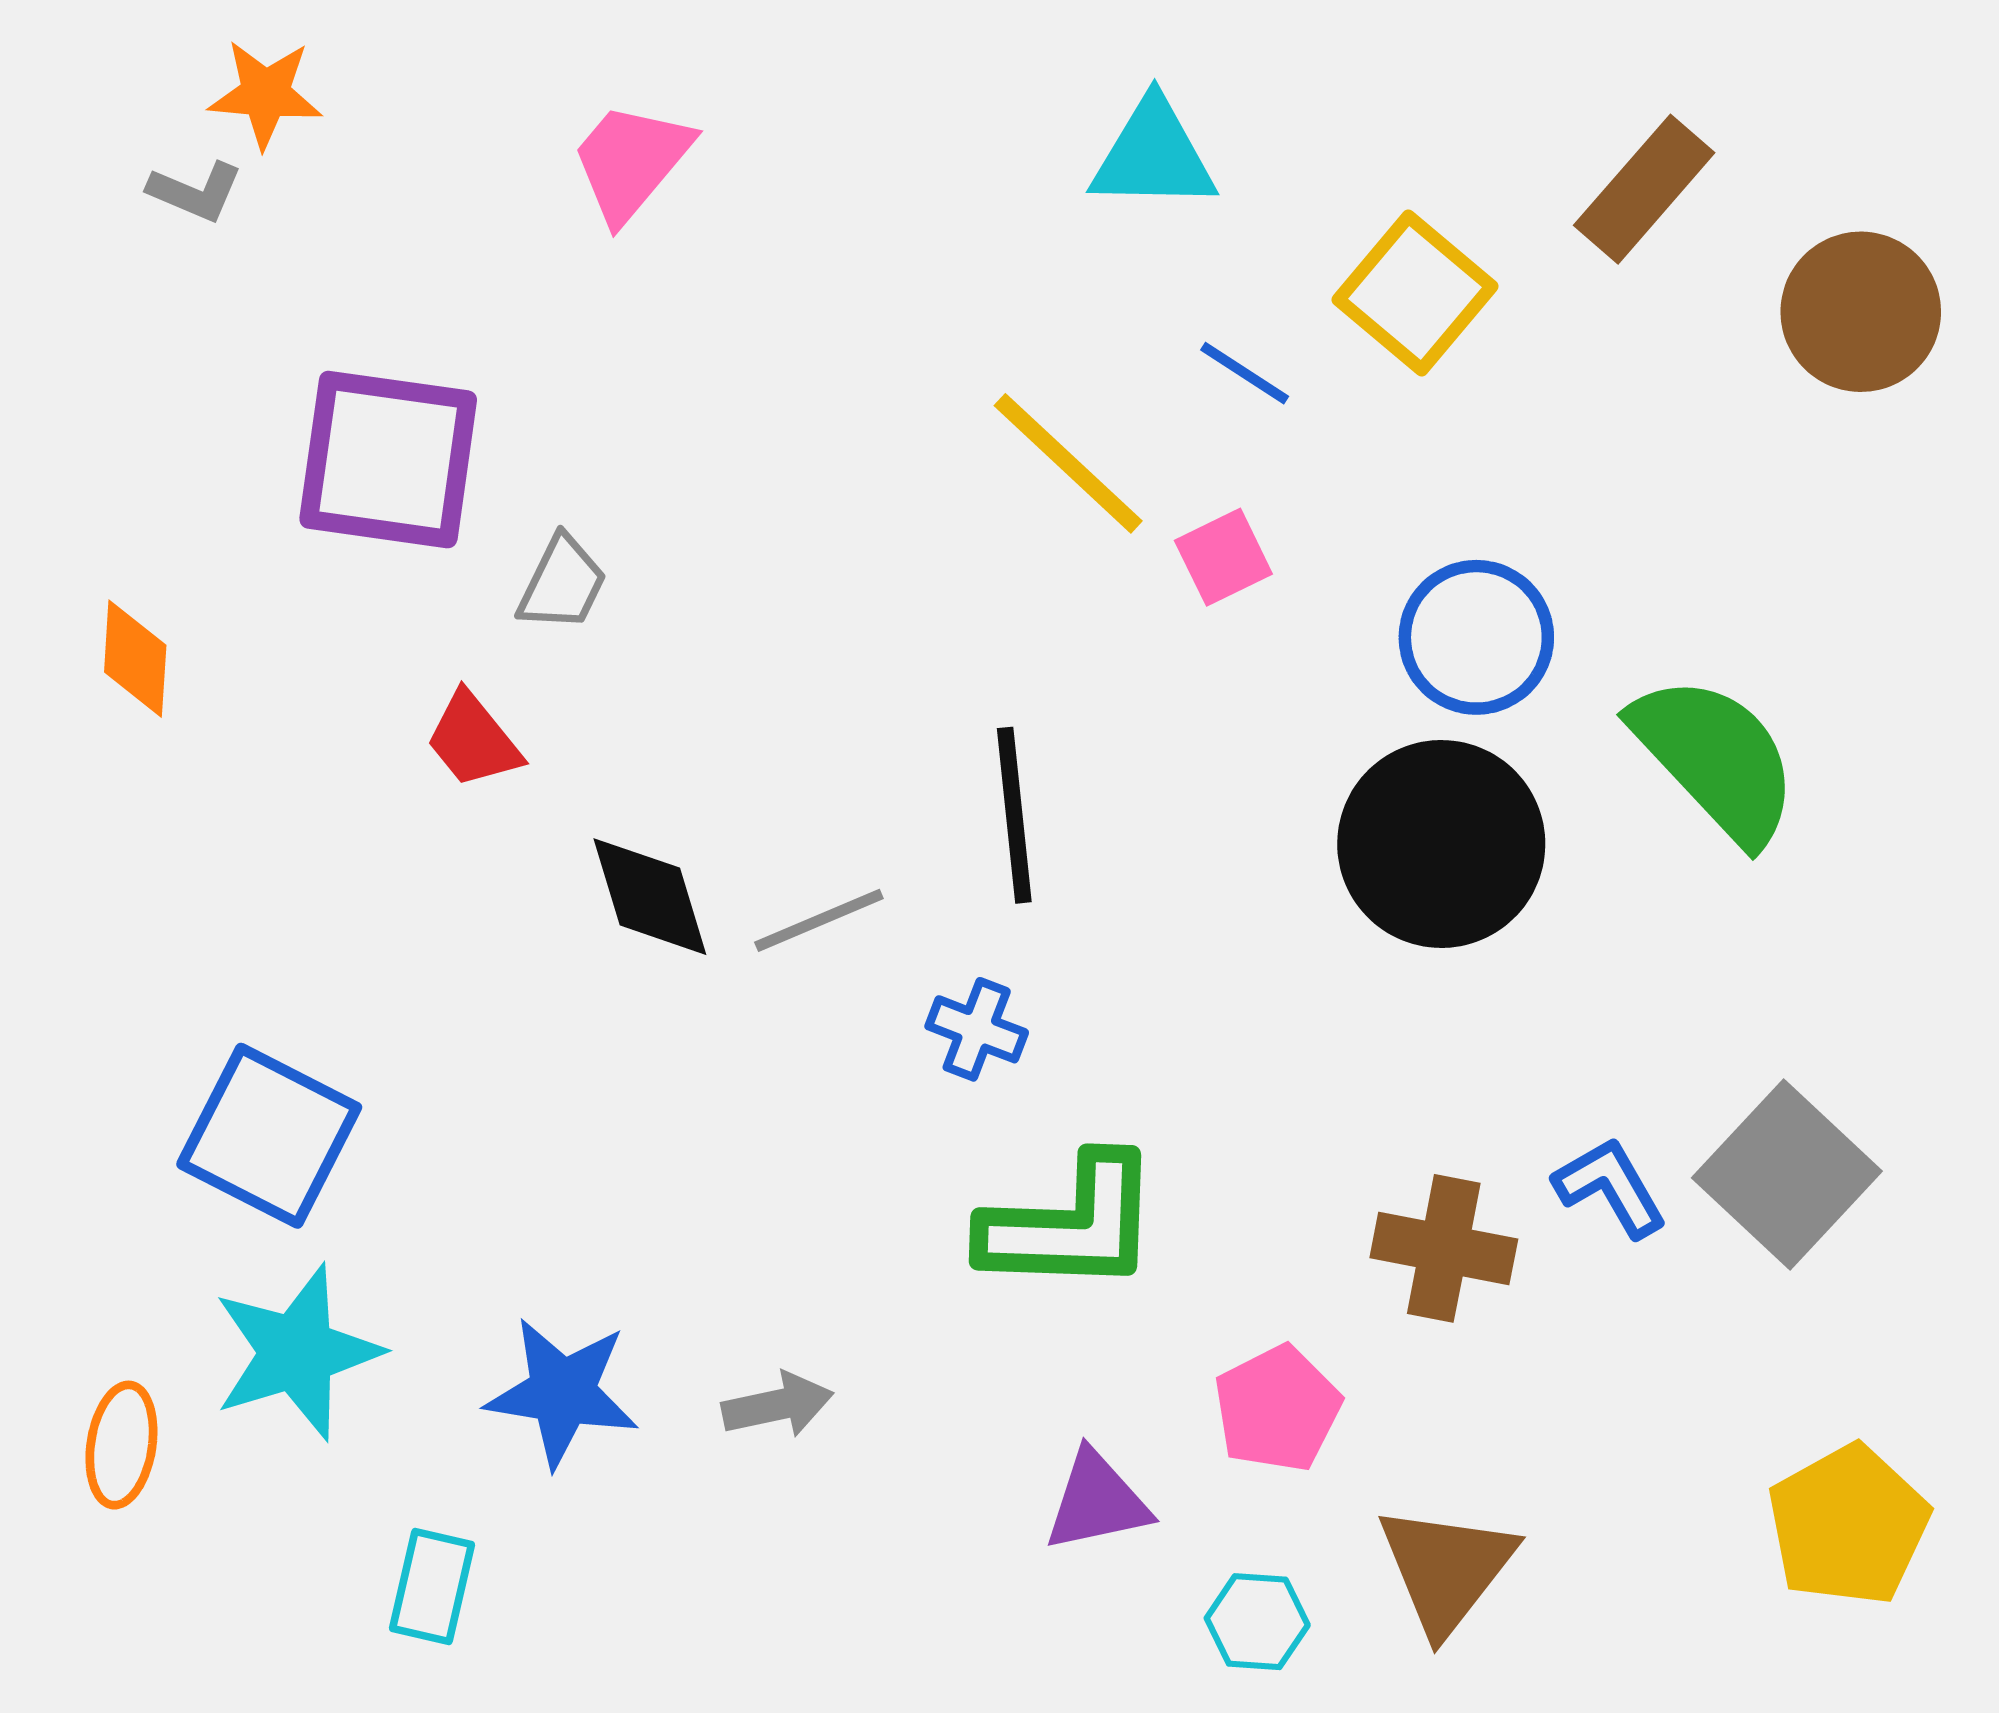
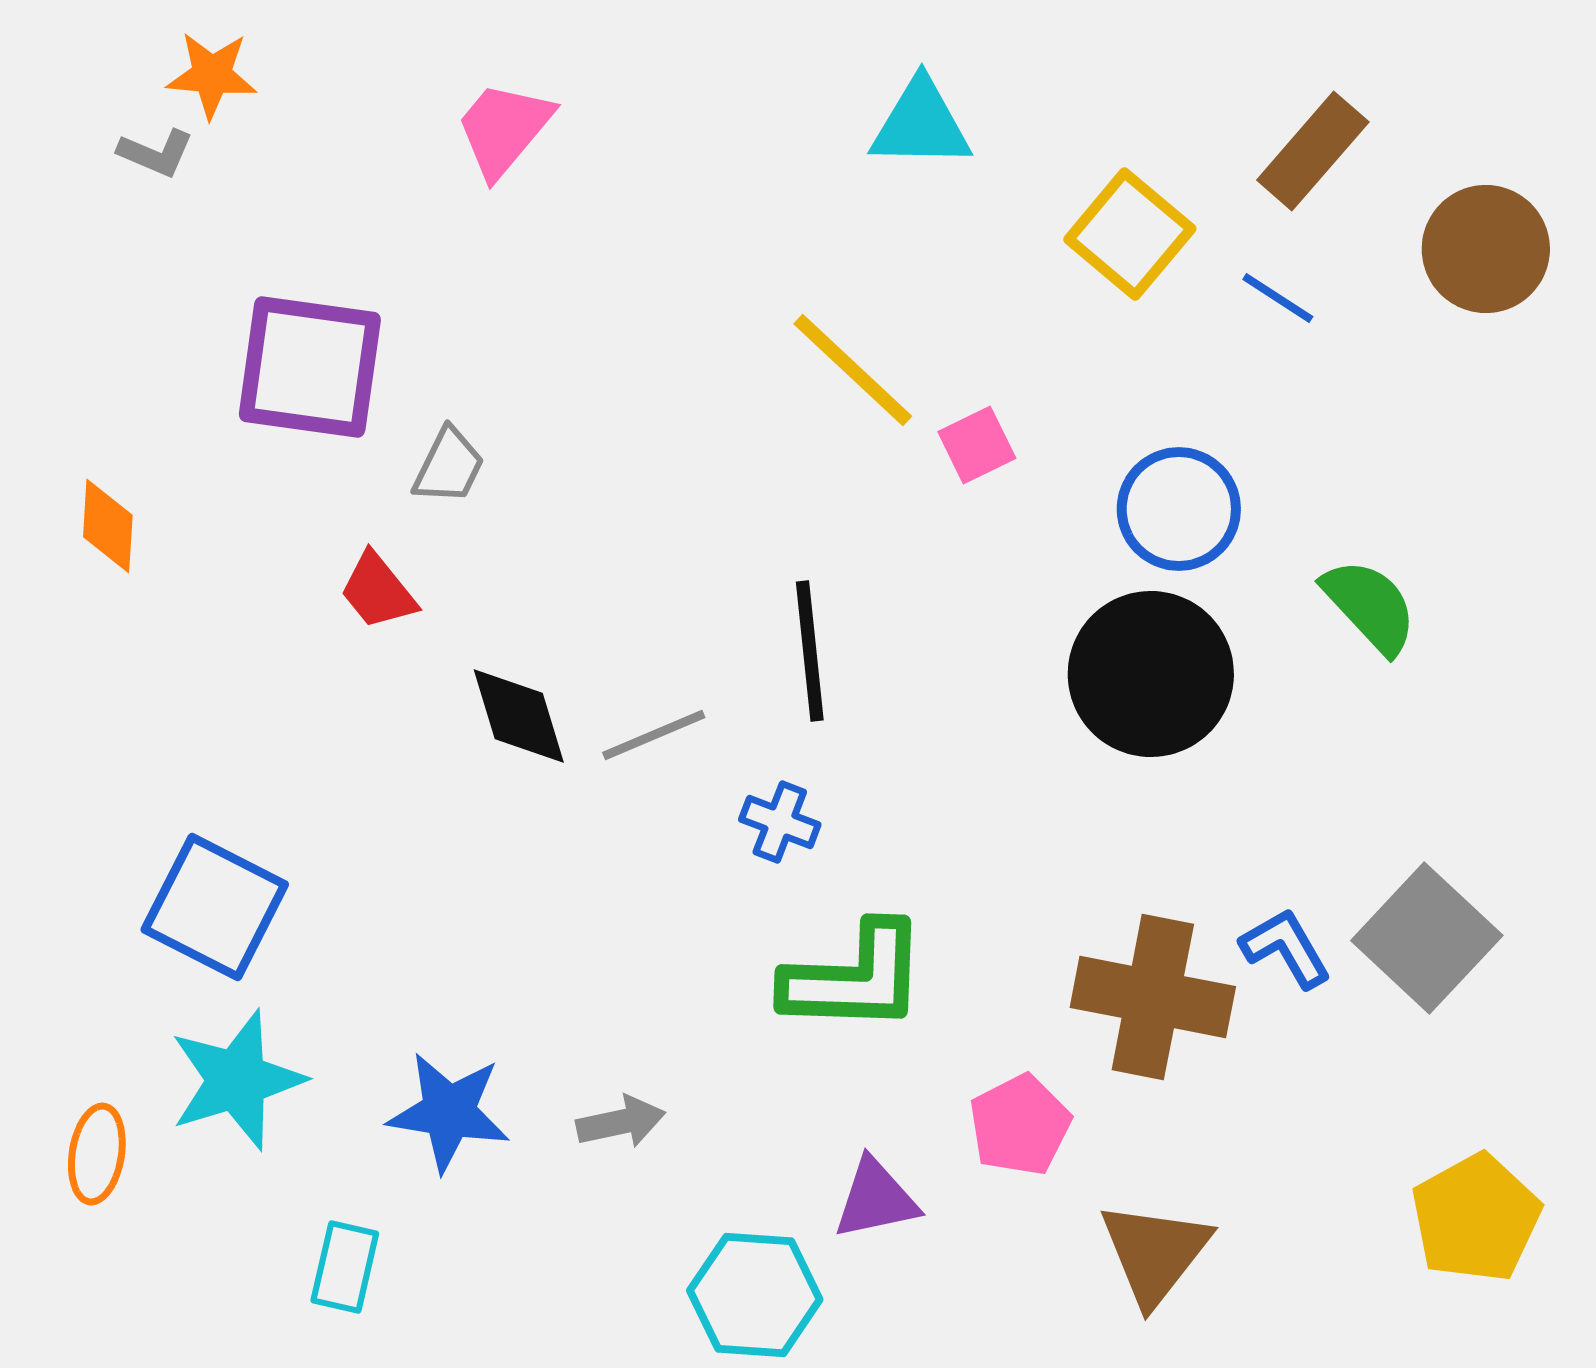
blue line: (1245, 373) -> (1278, 298), moved
green semicircle: (1716, 759) -> (1370, 606), size x0.7
brown cross: (1444, 1248) -> (1153, 997), size x1.4
cyan hexagon: (1257, 1622) -> (755, 1295), moved, size x1.6

